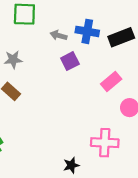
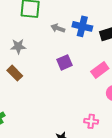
purple square: (70, 61) -> (65, 62), moved
pink cross: (105, 143) -> (91, 121), size x0.6

